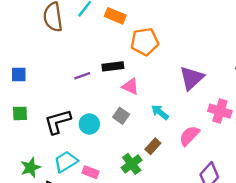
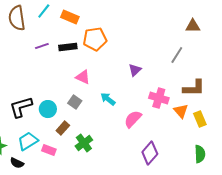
black rectangle: (113, 66) -> (68, 47), moved
purple line: (82, 76) -> (42, 46), moved
purple triangle: (192, 78) -> (135, 70), size x0.6
brown rectangle: (153, 146) -> (63, 128), moved

